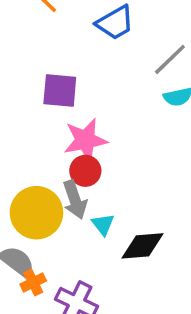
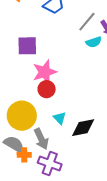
gray arrow: (75, 200) -> (41, 139), moved
orange cross: (33, 282) -> (24, 155), turned 32

